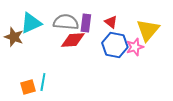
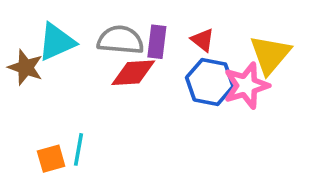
pink star: (135, 47) -> (246, 86), size x1.4

